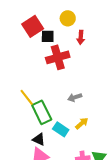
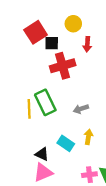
yellow line: (27, 97) -> (29, 109), turned 36
green rectangle: (42, 112) -> (45, 102), moved
yellow arrow: (82, 123) -> (88, 137), turned -40

